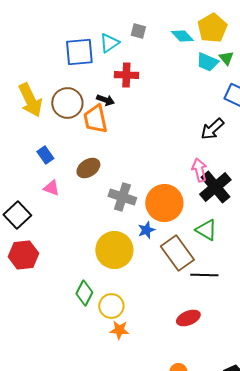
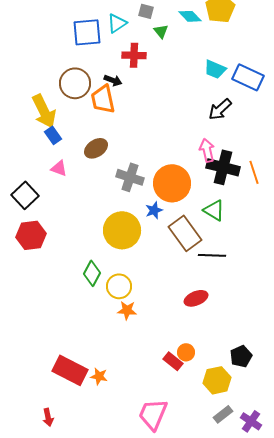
green triangle: (226, 58) -> (161, 31), moved
cyan trapezoid: (207, 62) -> (215, 69), moved
yellow arrow: (30, 100) -> (44, 111), moved
black cross: (215, 187) -> (223, 167), turned -36

